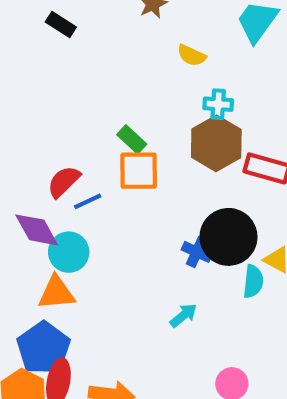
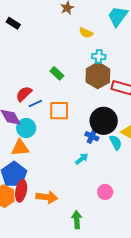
black rectangle: (61, 24) -> (13, 23), moved
orange square: (139, 171) -> (59, 111), moved
blue cross: (197, 252) -> (92, 136), moved
cyan semicircle: (253, 281) -> (116, 142), turned -35

